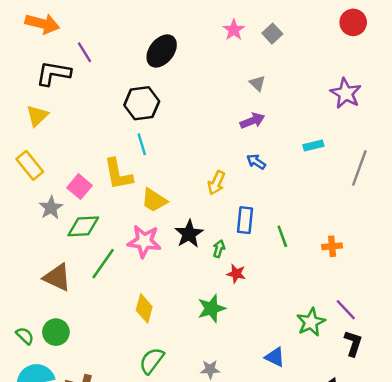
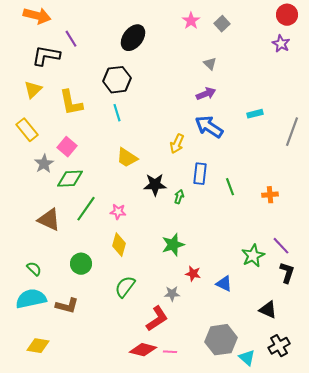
purple star: (346, 93) -> (281, 44), moved, size x0.7
blue arrow: (256, 162) -> (209, 127), size x1.8
yellow L-shape: (118, 174) -> (71, 103), moved
black star: (189, 234) -> (155, 185), turned 30
pink star: (144, 241) -> (118, 212), moved, size x0.6
red star: (236, 274) -> (193, 274), moved
green circle: (56, 332) -> (81, 264), moved
green semicircle: (25, 336) -> (34, 269), moved

